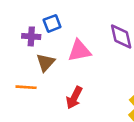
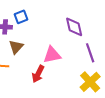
pink triangle: (79, 51) -> (52, 55), moved

